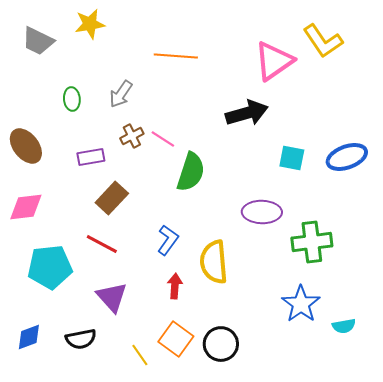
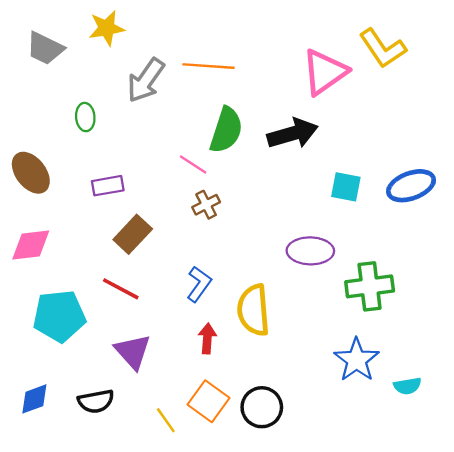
gray arrow: (121, 94) -> (146, 80), moved, size x1.4
brown cross: (132, 136) -> (206, 205), moved
green semicircle: (191, 172) -> (226, 130), moved

